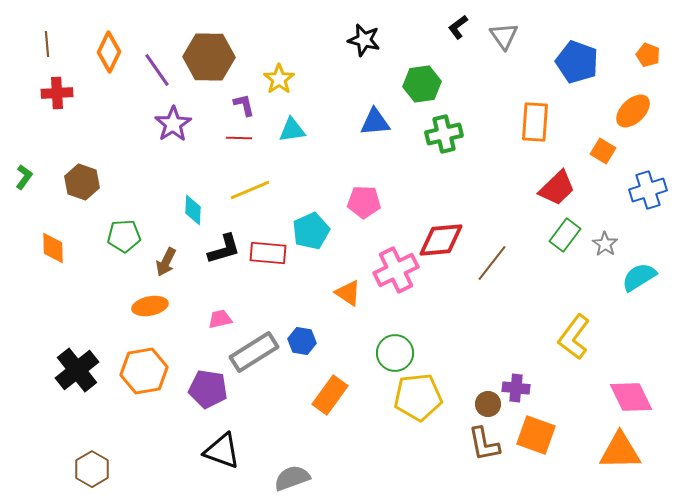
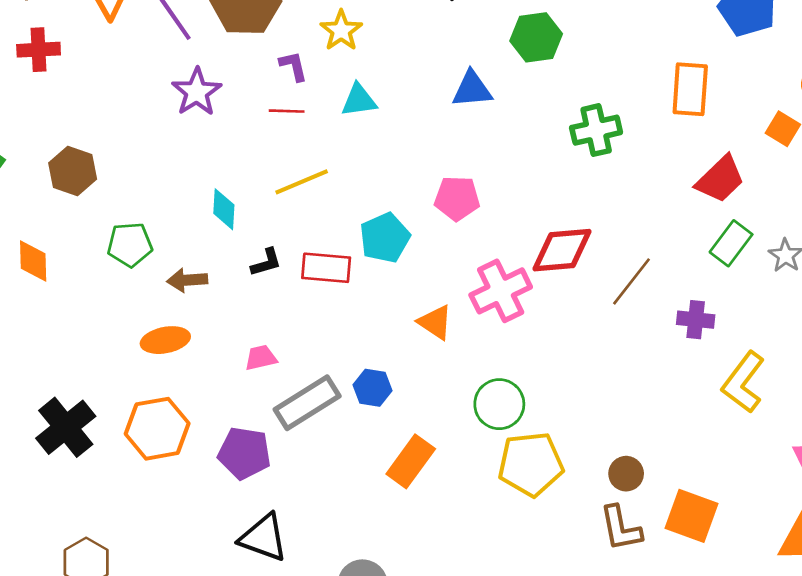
green cross: (444, 134) -> (596, 130), moved
black L-shape: (224, 249) -> (266, 262), size x0.7
brown arrow: (166, 262) -> (187, 280), turned 60
purple cross: (516, 388) -> (696, 320), moved

